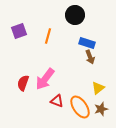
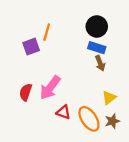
black circle: (75, 15) -> (97, 26), moved
purple square: (19, 31) -> (31, 47), moved
orange line: (48, 36) -> (47, 32), moved

